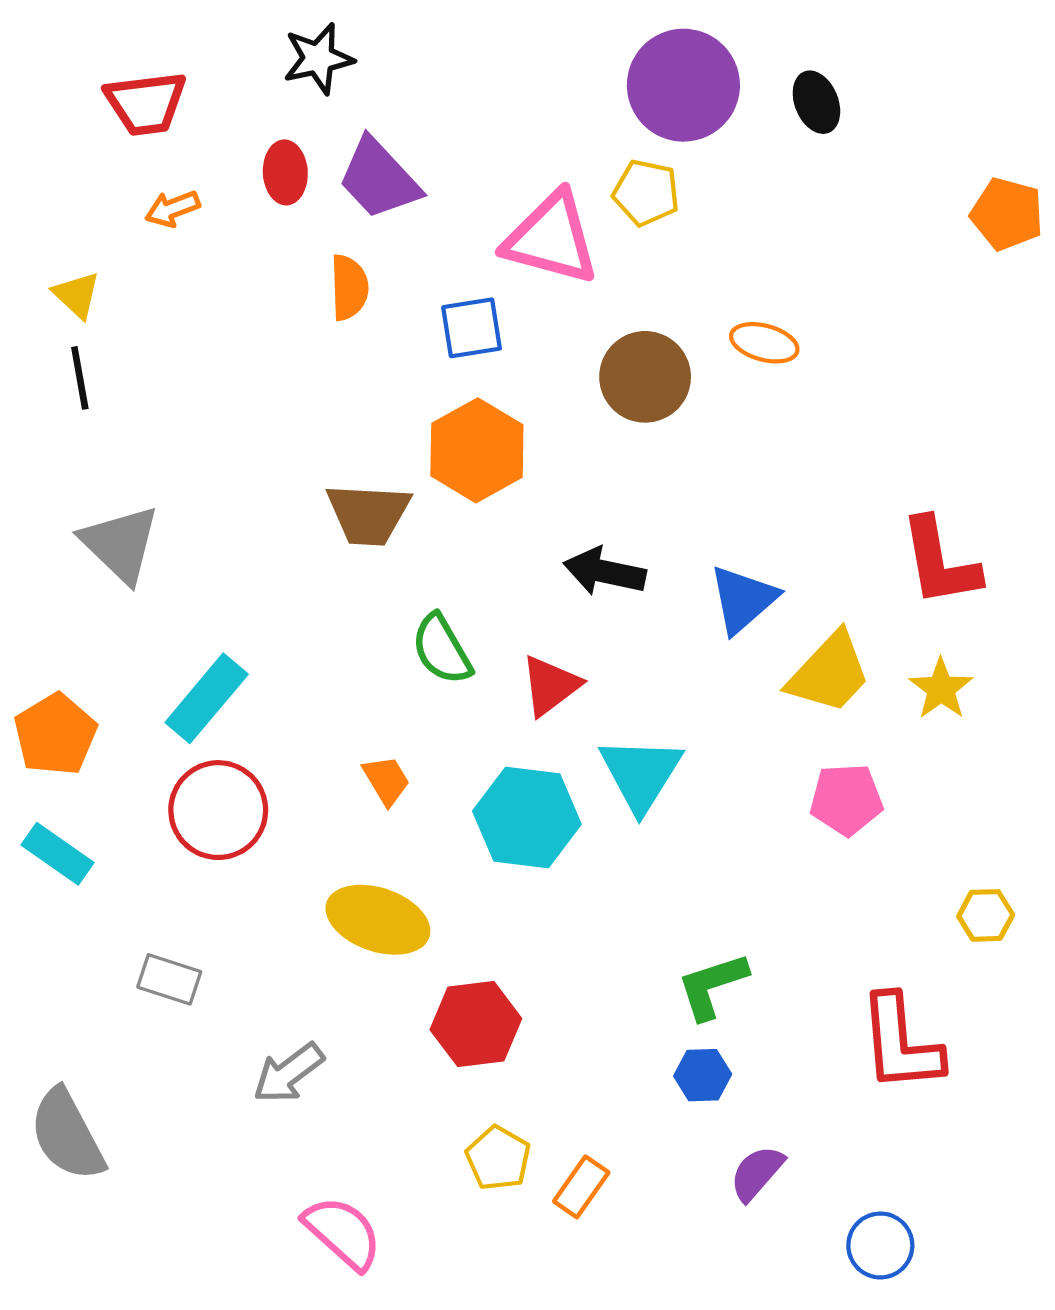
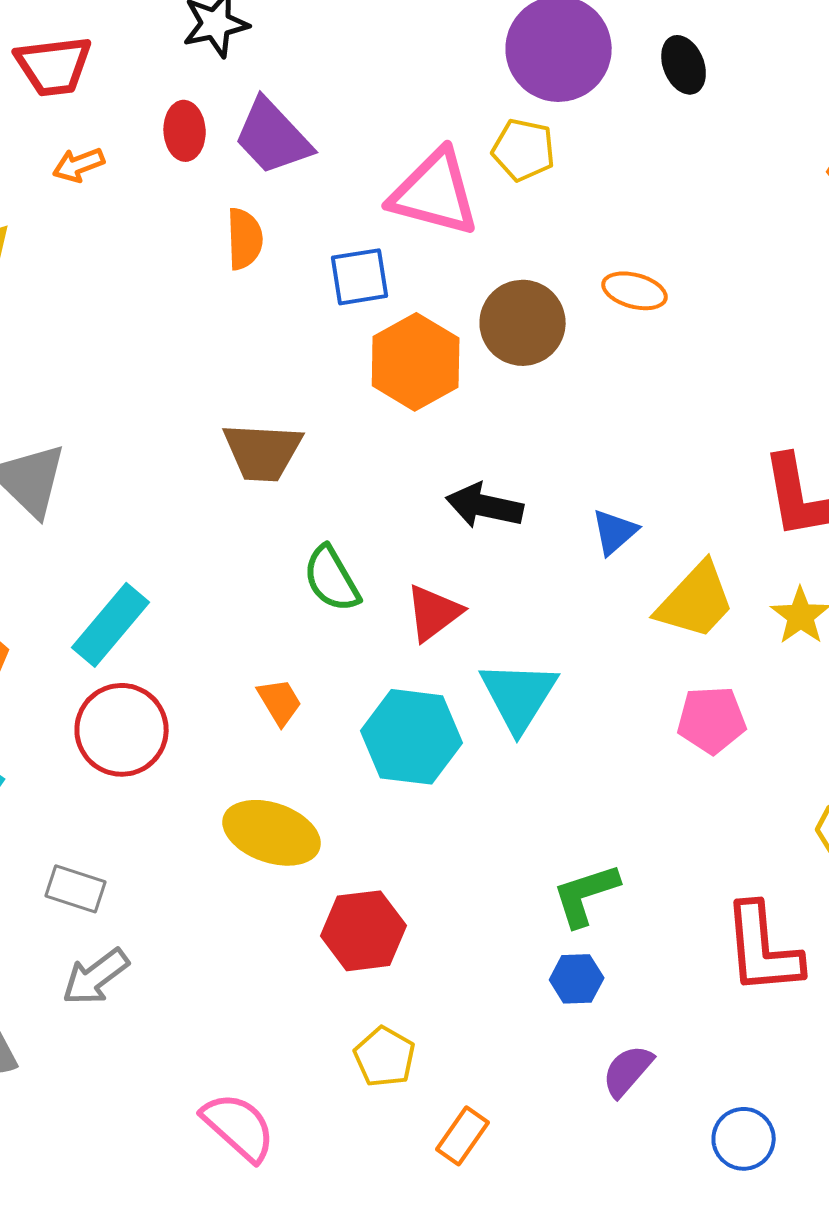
orange hexagon: (477, 450) -> (416, 362), moved
blue triangle: (743, 599) -> (615, 532), size x0.7
gray arrow: (288, 1073) -> (96, 977), moved
orange rectangle: (581, 1187) -> (463, 1136), moved

